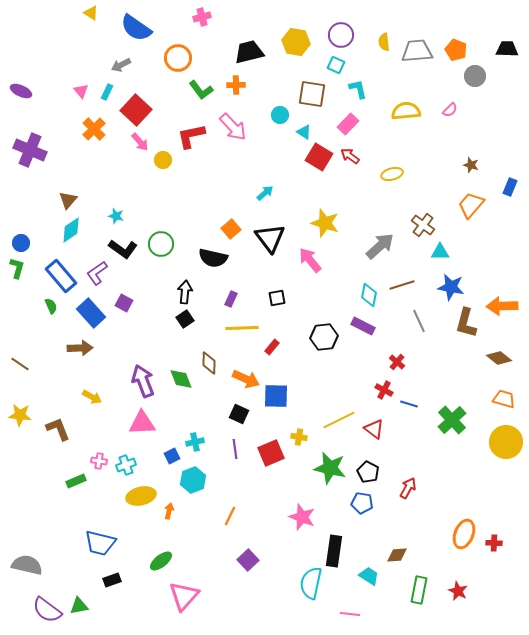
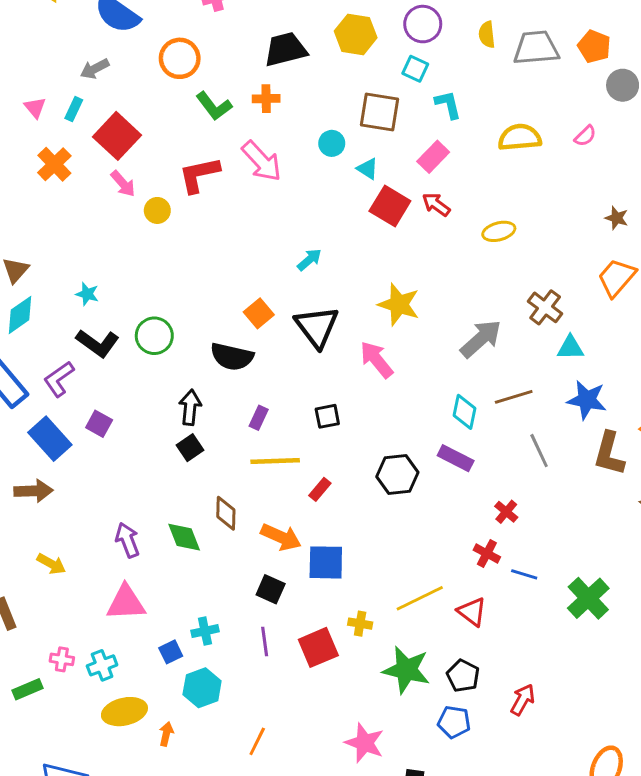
purple arrow: (143, 381) -> (127, 540), size x0.7

